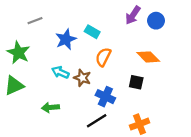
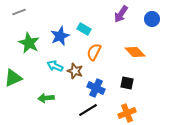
gray line: (35, 21) -> (19, 12), moved
blue circle: (156, 21) -> (152, 19), moved
green star: (18, 53) -> (29, 43), moved
black square: (136, 82) -> (127, 83), moved

